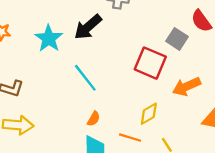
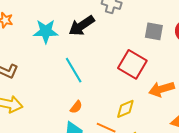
cyan star: (49, 38) -> (46, 31), turned 30
gray square: (177, 39) -> (154, 31), moved, turned -30

